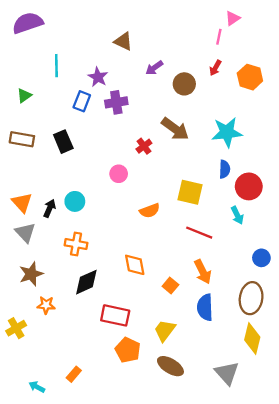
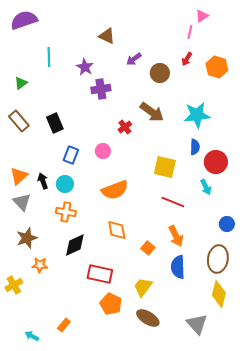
blue rectangle: (82, 101) -> (71, 155), moved
brown rectangle: (22, 139) -> (19, 121), turned 40
cyan circle: (75, 201) -> (65, 184), moved
orange triangle: (22, 203) -> (19, 176), turned 30
black arrow: (50, 208) -> (43, 181), turned -42
orange semicircle: (150, 211) -> (115, 190), moved, size x1.5

